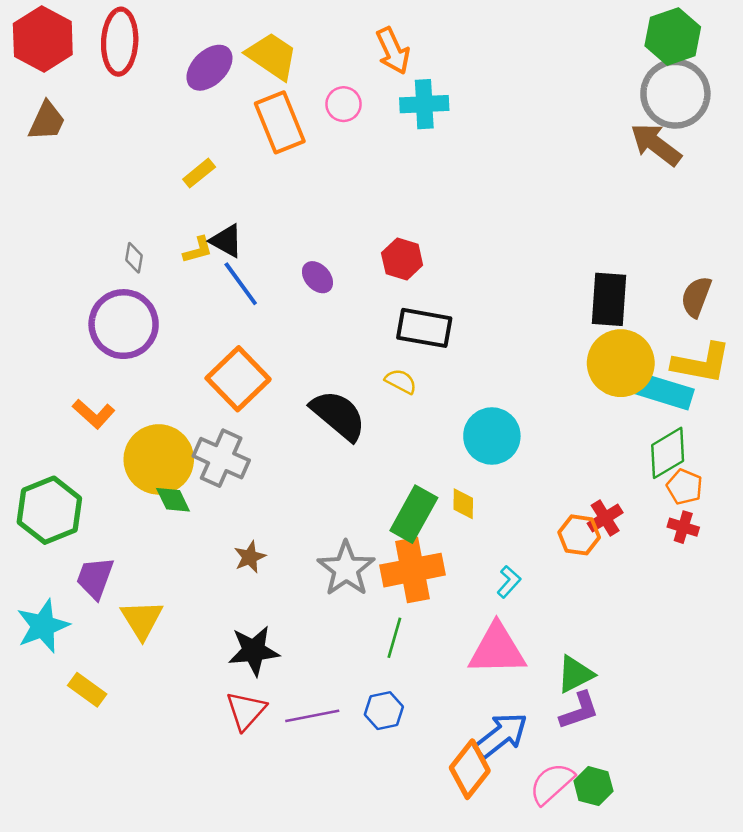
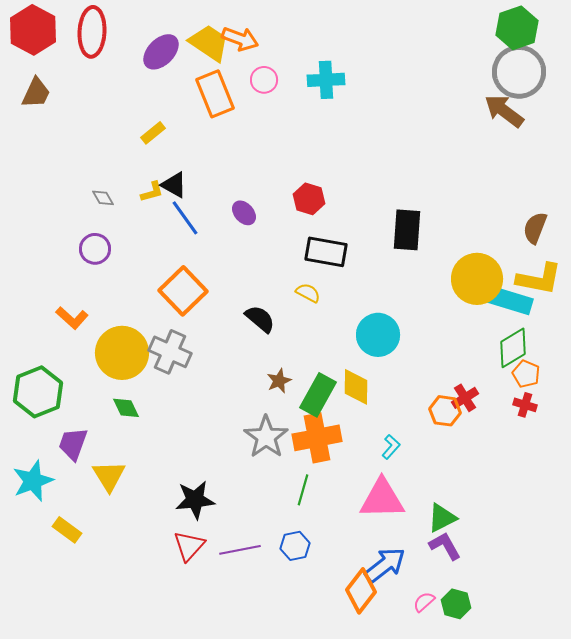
orange arrow: (393, 51) -> (240, 39), moved, turned -45
gray diamond: (134, 258) -> (103, 198), turned -40
black rectangle: (609, 299) -> (407, 230), moved
purple circle: (124, 324) -> (95, 249), size x0.6
black semicircle: (338, 415) -> (260, 319), size x0.7
green diamond: (173, 500) -> (126, 408), moved
yellow diamond: (463, 504) -> (356, 387), size x1.5
brown star: (250, 557) -> (279, 381), moved
purple L-shape: (579, 711) -> (445, 546), turned -100
pink semicircle: (552, 784) -> (424, 602), size x0.6

